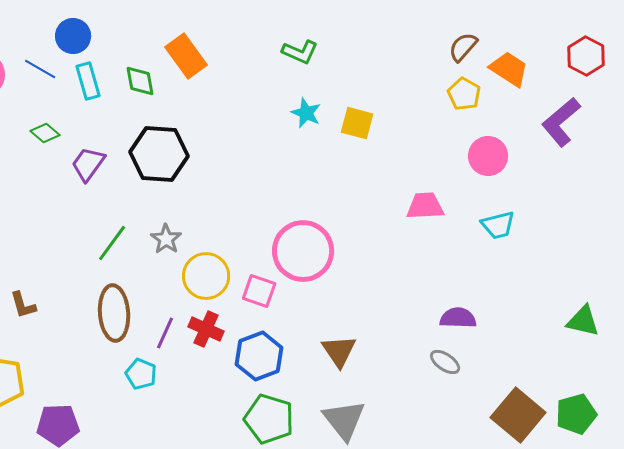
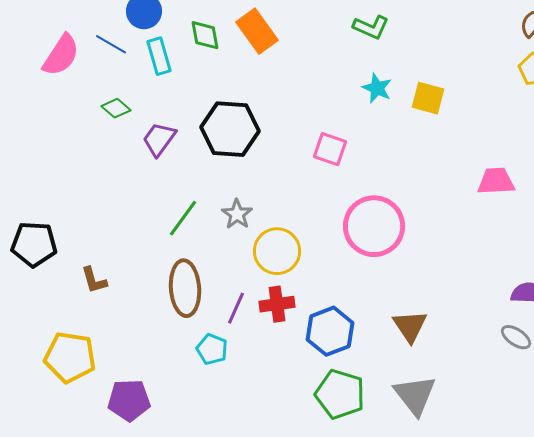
green diamond: (140, 81) -> (205, 35), moved
pink square: (259, 291) -> (330, 149), moved
red cross: (206, 329) -> (277, 304), turned -32

